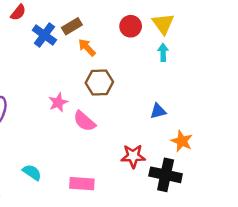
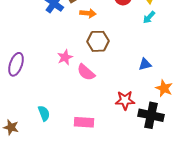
orange arrow: (87, 47) -> (88, 13), turned 140
cyan arrow: (163, 52) -> (149, 17), turned -136
cyan semicircle: (32, 172) -> (44, 113), turned 35

